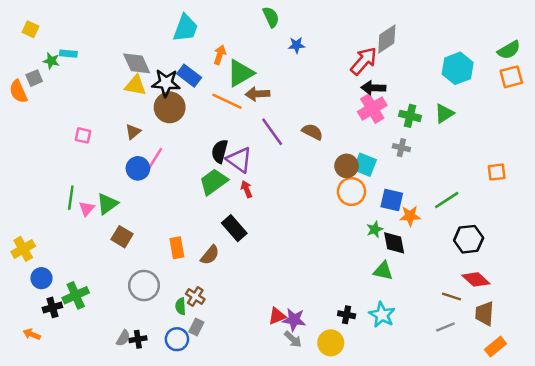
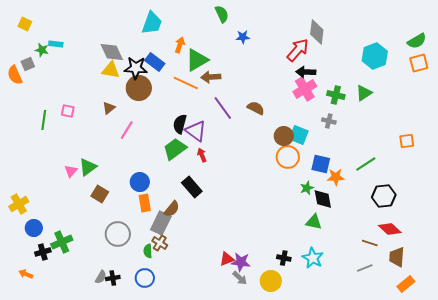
gray diamond: (387, 39) -> (317, 32), turned -50
blue circle: (138, 168) -> (140, 182), moved
green line: (71, 198) -> (44, 120), moved
gray rectangle: (196, 327) -> (161, 223), moved, size x1.6

